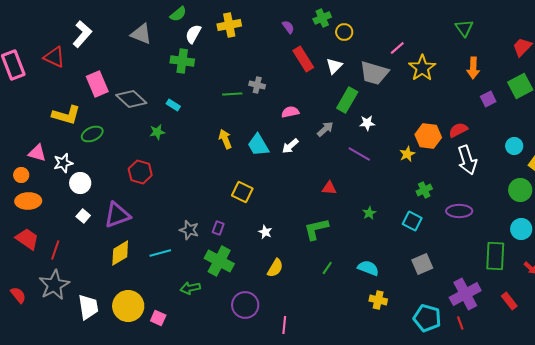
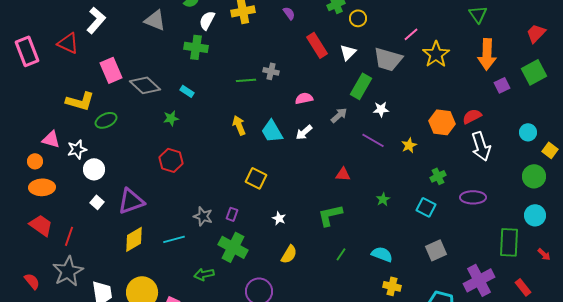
purple semicircle: (288, 27) -> (289, 13), moved
orange arrow: (473, 68) -> (487, 54), size x1.4
yellow star: (407, 154) -> (409, 145), moved
red hexagon: (140, 172) -> (171, 160), moved

